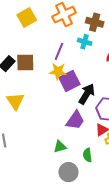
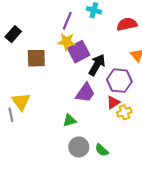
brown square: (25, 63) -> (36, 58), moved
yellow triangle: (15, 101) -> (21, 102), moved
green semicircle: (87, 155) -> (102, 150), moved, turned -40

